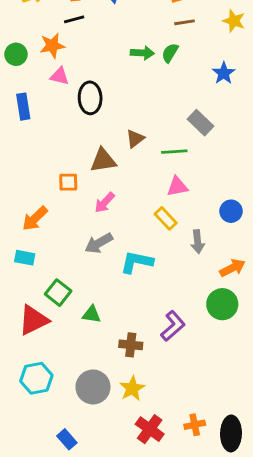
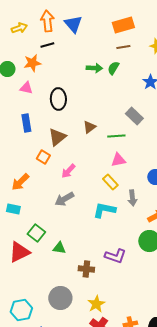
pink triangle: (60, 76) -> (26, 88), moved
blue rectangle: (23, 107) -> (26, 123), moved
brown triangle: (103, 160) -> (57, 137), moved, turned -30
orange square: (68, 182) -> (43, 157), turned 32
cyan L-shape: (137, 262) -> (104, 210), moved
purple L-shape: (173, 326) -> (115, 256), turned 60
cyan hexagon: (36, 378) -> (21, 310), moved
yellow star: (132, 388) -> (96, 304), moved

